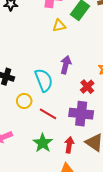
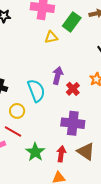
red cross: (87, 87) -> (73, 89), moved
red line: (48, 114) -> (13, 132), moved

